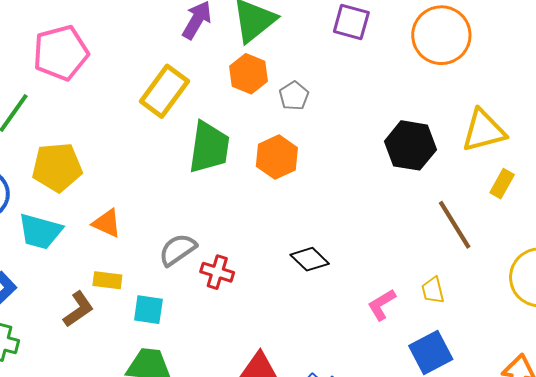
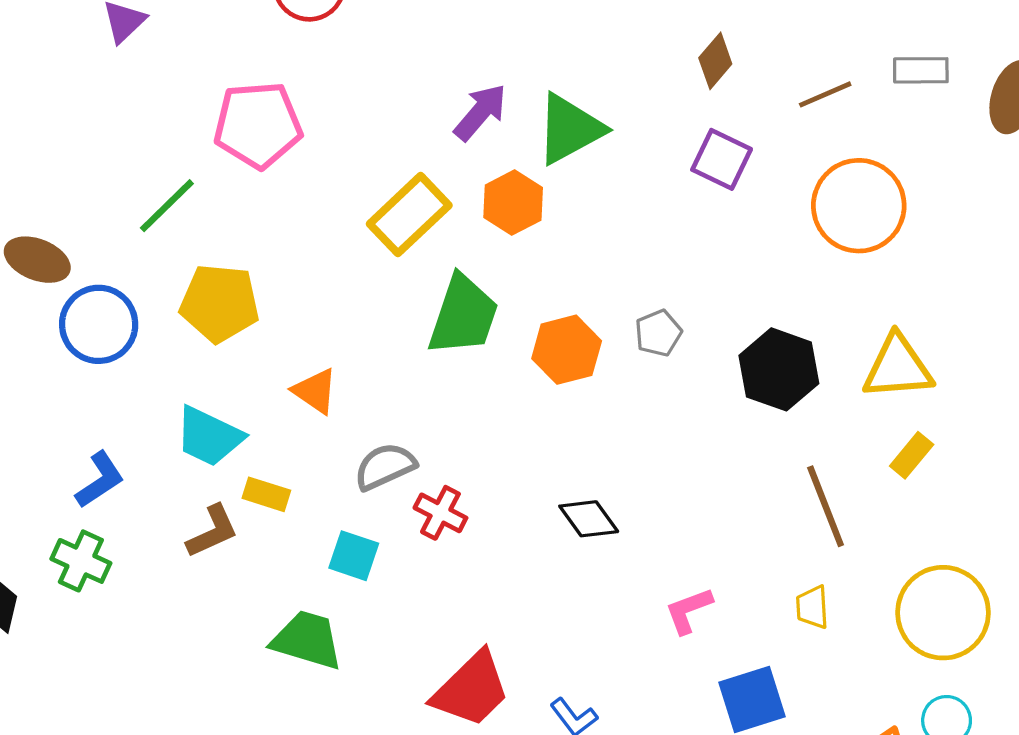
orange hexagon: (248, 74) -> (513, 203), moved
gray pentagon: (294, 96) -> (658, 333), moved
orange triangle: (107, 223) -> (315, 391), moved
cyan trapezoid: (40, 231) -> (209, 436), moved
yellow trapezoid: (433, 290) -> (812, 607), moved
cyan square: (148, 310) -> (354, 556), moved

